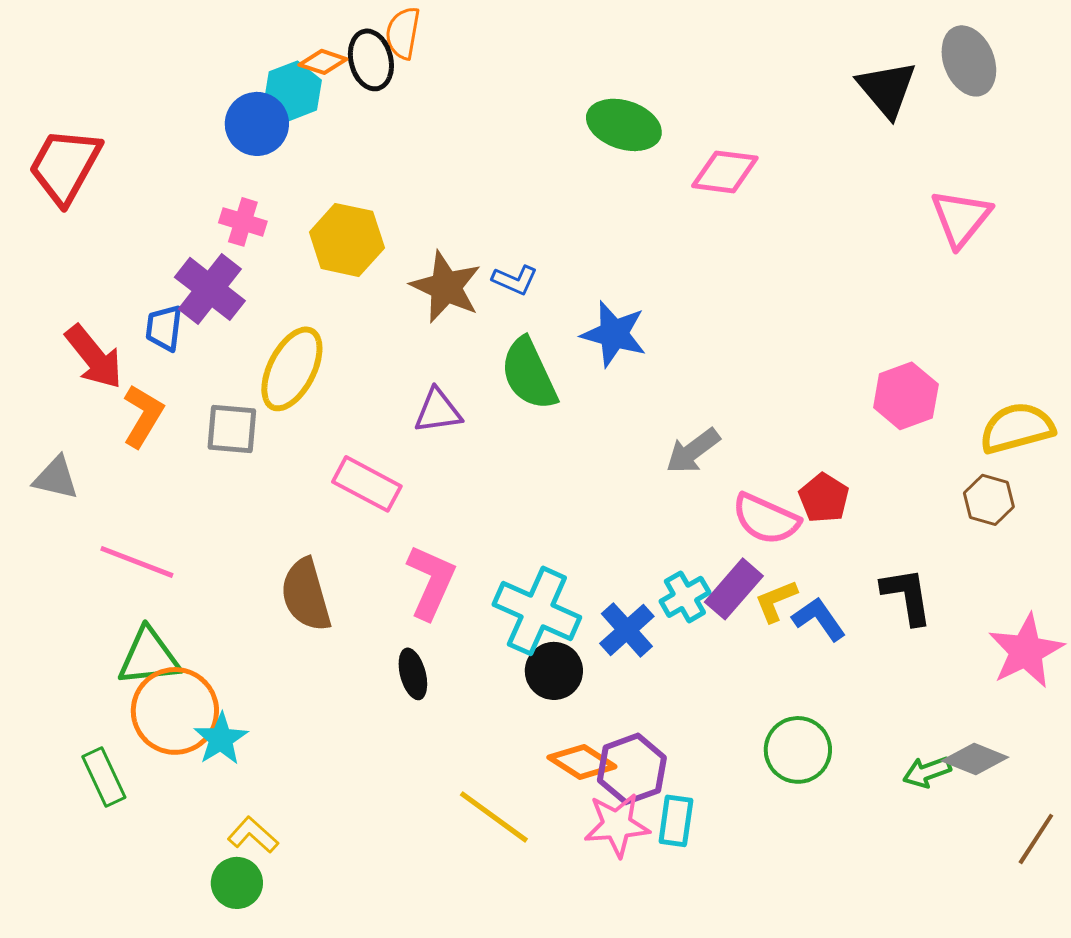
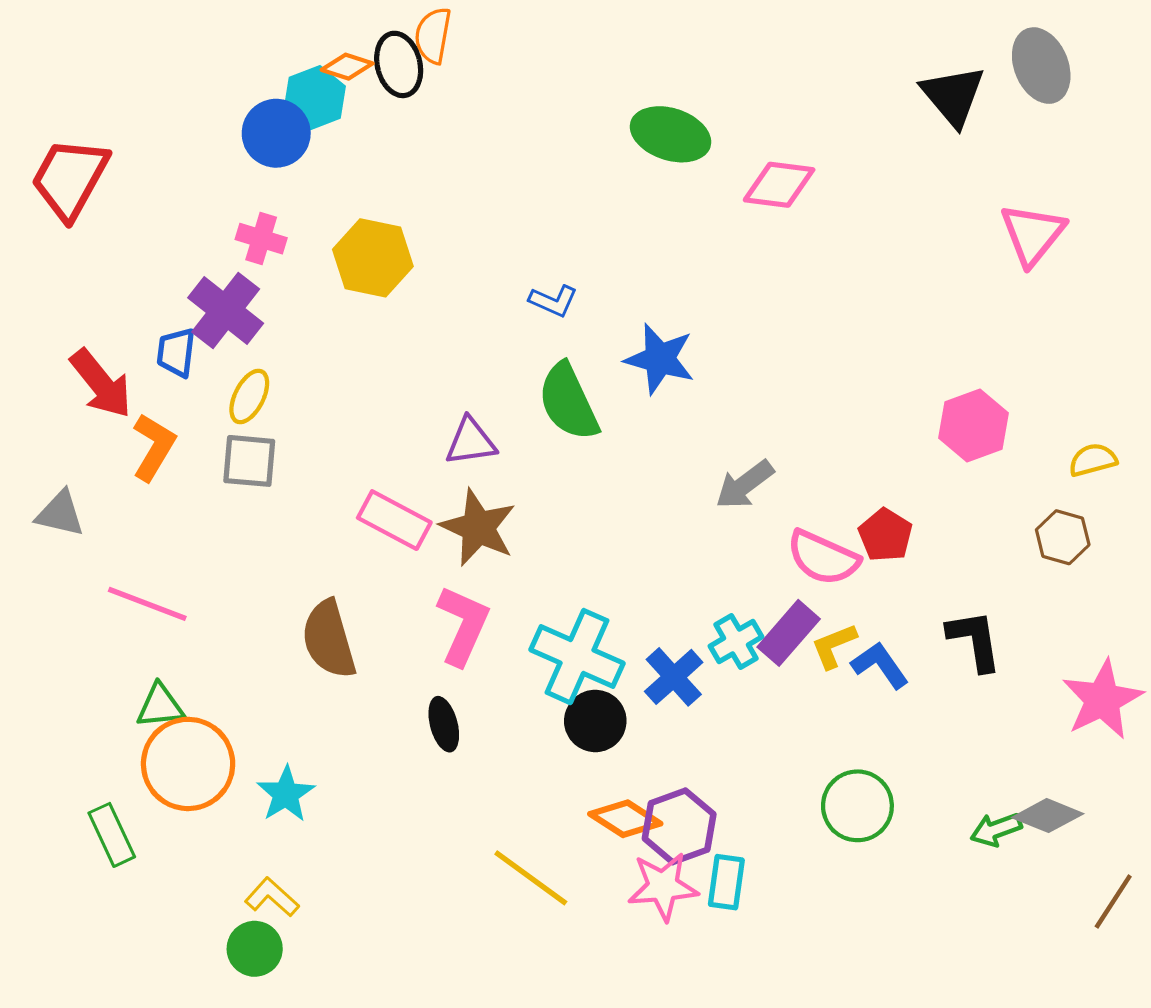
brown star: (446, 287) -> (478, 528), moved
yellow ellipse: (292, 369) -> (249, 396), moved, size x0.6
yellow semicircle: (1017, 428) -> (1093, 460), size x0.6
green triangle: (149, 657) -> (160, 706), size x0.7
cyan star: (221, 739) -> (286, 794), moved

